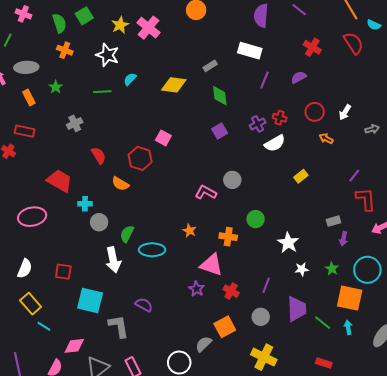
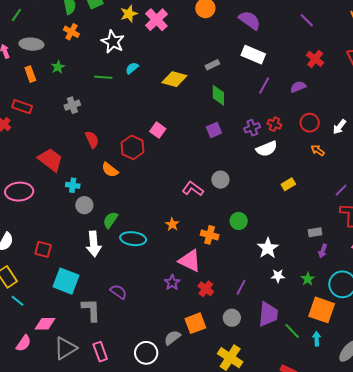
purple semicircle: (261, 16) -> (250, 20), moved, turned 115

